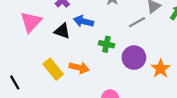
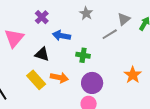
black triangle: (62, 31) -> (42, 54), moved
purple circle: (134, 58) -> (92, 83), moved

